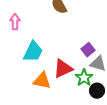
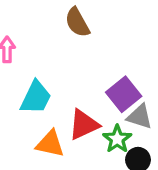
purple square: (88, 50) -> (124, 94), size x1.5

